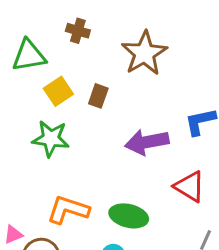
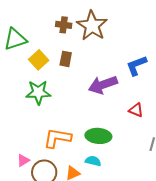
brown cross: (78, 31) -> (64, 25), moved
red triangle: (190, 187) -> (136, 110), size x0.7

